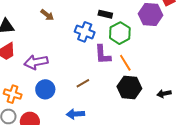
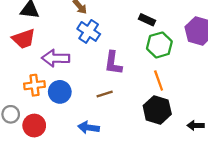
blue cross: (85, 32) -> (89, 31), moved
purple L-shape: (103, 55) -> (113, 63), moved
orange cross: (13, 94) -> (34, 85), moved, turned -36

